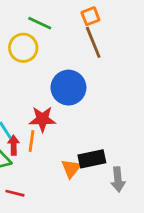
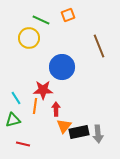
orange square: (90, 16) -> (68, 15), moved
brown line: (93, 42) -> (99, 46), moved
red arrow: (14, 145) -> (56, 109), moved
black rectangle: (92, 159) -> (79, 132), moved

